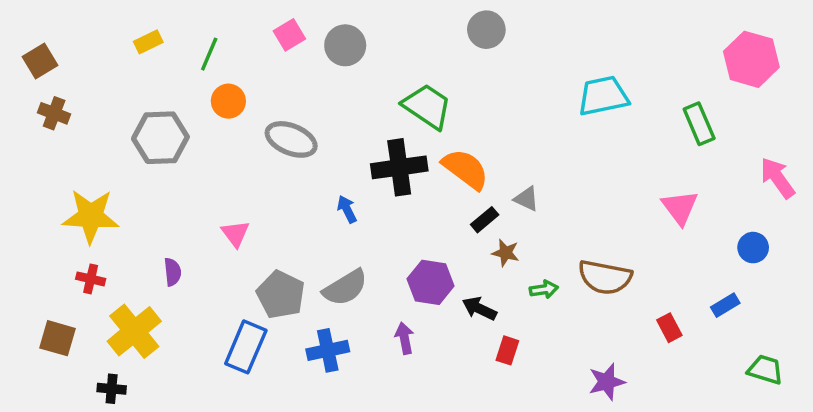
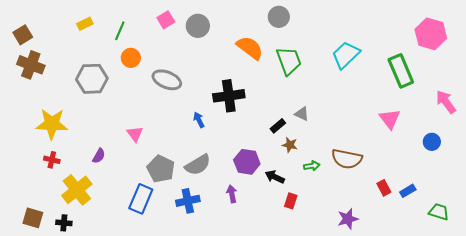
cyan trapezoid: (603, 96) -> (346, 55), turned -32
green trapezoid: (427, 106) -> (289, 61), moved, turned 36
brown cross: (54, 113) -> (31, 65), size x1.5
green rectangle: (699, 124) -> (401, 71), size x1.4
orange semicircle: (465, 169) -> (250, 48), moved
purple semicircle: (173, 272) -> (99, 156), turned 35
blue rectangle: (725, 305) -> (408, 191), moved
brown square: (58, 338) -> (33, 218), moved

